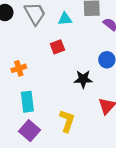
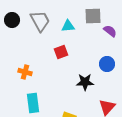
orange cross: (19, 68) -> (25, 72), turned 32

